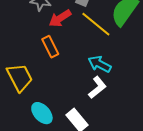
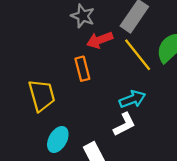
cyan arrow: (100, 64) -> (132, 99), turned 120
cyan ellipse: (42, 113) -> (58, 139), turned 60

